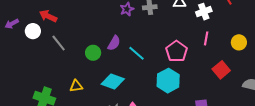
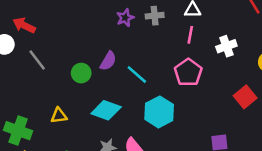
white cross: (204, 12) -> (226, 46), moved
pink line: (206, 38) -> (190, 35), moved
cyan hexagon: (168, 81) -> (159, 112), moved

